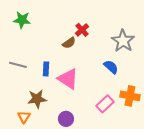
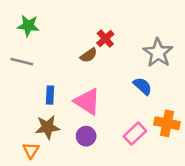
gray line: (18, 65) -> (22, 62), moved
blue rectangle: (46, 69) -> (50, 95), moved
purple circle: (66, 119) -> (86, 136), moved

